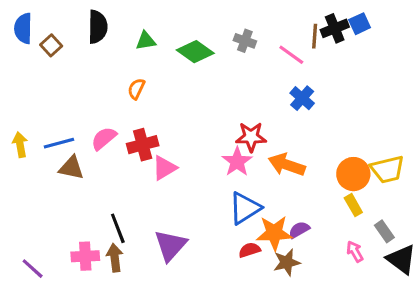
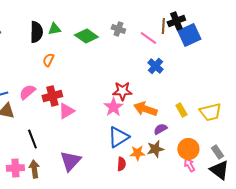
blue square: (360, 24) -> (189, 35), moved, size x1.6
black semicircle: (98, 27) -> (36, 32), moved
orange circle: (353, 174) -> (188, 149), moved
yellow rectangle: (353, 205) -> (181, 110), moved
black line: (118, 228) -> (32, 139), moved
purple semicircle: (299, 230) -> (160, 129), moved
gray rectangle: (384, 231) -> (217, 152), moved
orange star: (274, 233) -> (137, 153), size x0.7
red semicircle: (250, 250) -> (121, 164), turned 112
brown star: (287, 262) -> (155, 149), moved

